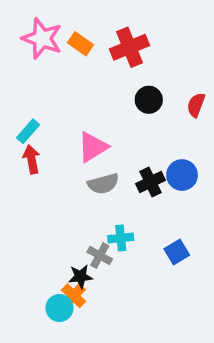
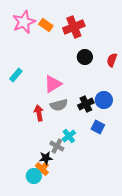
pink star: (42, 38) -> (24, 22), turned 30
red arrow: (32, 159) -> (39, 113), moved
cyan cross: (121, 238) -> (69, 136), turned -32
blue square: (177, 252) -> (98, 127), moved, turned -32

